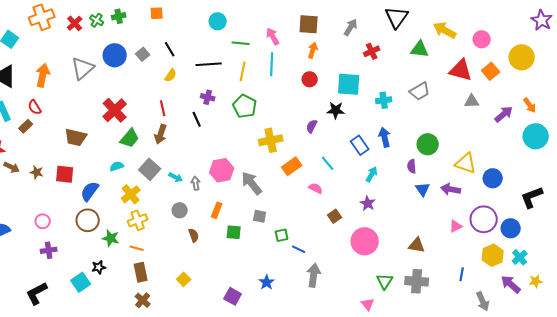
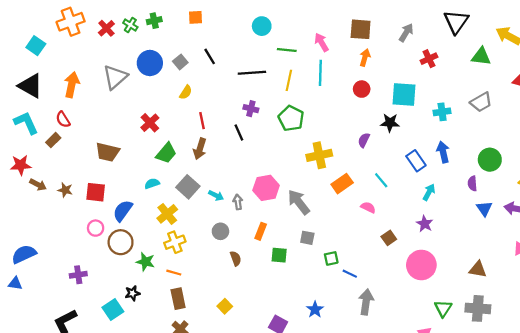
yellow semicircle: (171, 75) -> (186, 92), moved
red cross: (115, 110) -> (150, 123), size x0.7
pink circle: (43, 221) -> (96, 228), moved

